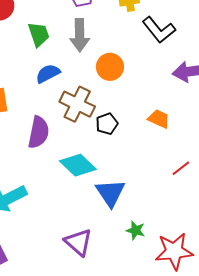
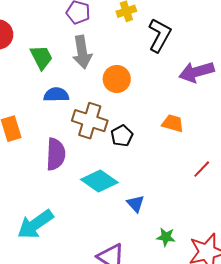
black L-shape: (159, 30) -> (160, 35), turned -104
blue semicircle: (48, 74) -> (56, 95), turned 35
blue triangle: (110, 193) -> (136, 204), size x0.6

